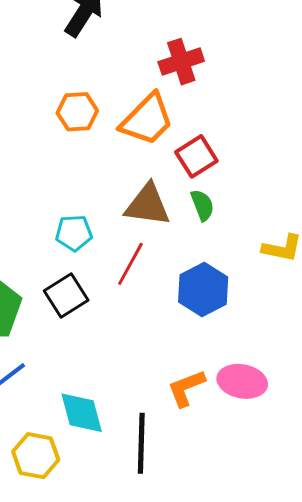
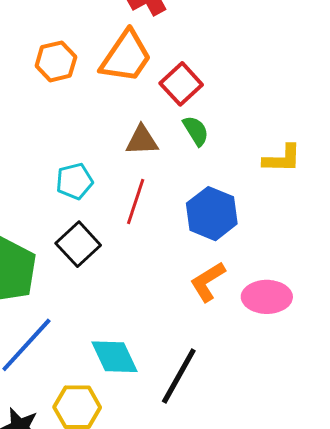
brown triangle: (148, 205) -> (142, 140), size x0.7
orange L-shape: (186, 388) -> (208, 282), moved
black line: (141, 443) -> (179, 376), turned 38

